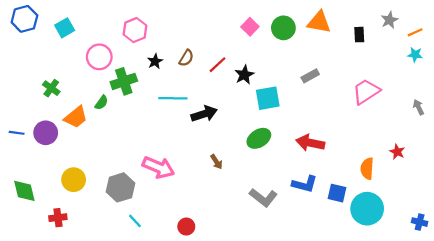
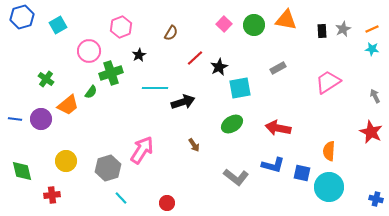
gray star: (389, 20) -> (343, 29), moved
brown semicircle: (186, 58) -> (171, 33), moved
red star: (397, 152) -> (371, 132), moved, size x1.6
pink arrow: (158, 167) -> (142, 150), turned -80

